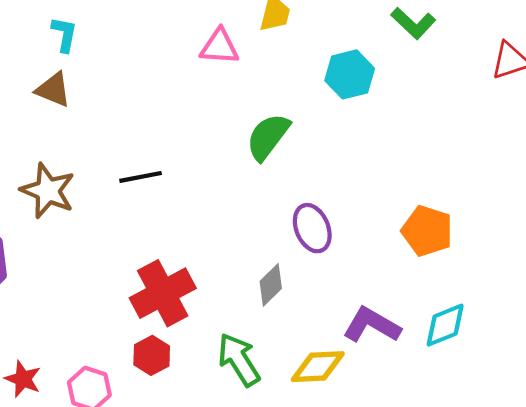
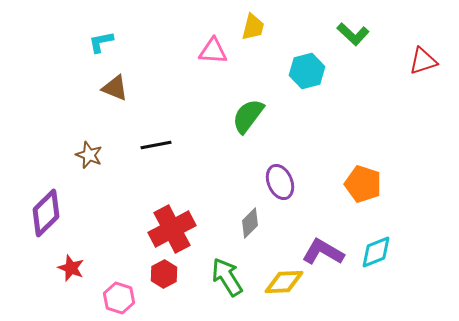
cyan L-shape: (64, 34) -> (101, 42), turned -112
brown triangle: (53, 90) -> (115, 88), moved
brown star: (48, 191) -> (89, 155), size x0.7
red star: (23, 379) -> (71, 268), moved

